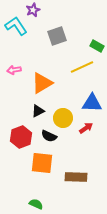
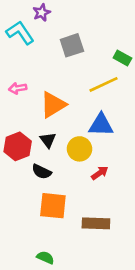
blue triangle: (92, 103) -> (101, 125), moved
black triangle: (38, 111) -> (48, 140), turned -40
red arrow: (86, 128) -> (100, 173), moved
black semicircle: (49, 136) -> (42, 172), moved
red hexagon: (21, 137) -> (18, 146), moved

